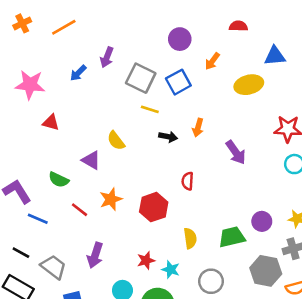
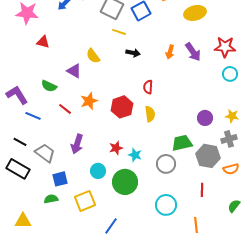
orange arrow: (198, 128) -> (170, 52), moved
purple arrow: (236, 152) -> (193, 52), moved
green trapezoid: (232, 237) -> (182, 143), moved
yellow semicircle: (190, 238) -> (150, 114), moved

